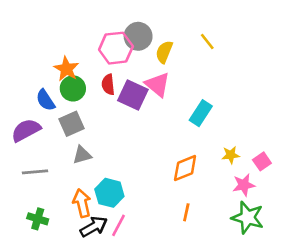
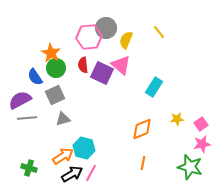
gray line: (35, 172) -> (27, 118), moved
pink star: (244, 185) -> (202, 144), moved
orange arrow: (82, 203) -> (63, 156), turned 70

